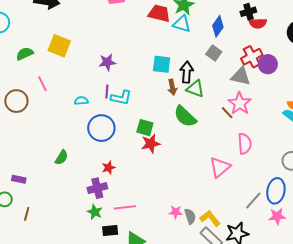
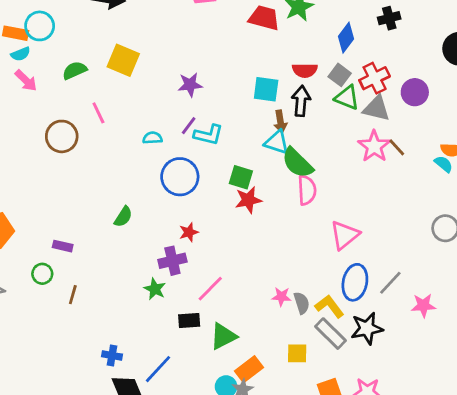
red semicircle: (258, 23) -> (305, 70), moved
cyan triangle: (182, 24) -> (277, 142), moved
red cross: (252, 57) -> (375, 78), moved
green triangle: (195, 89) -> (347, 98), moved
purple line: (107, 91) -> (189, 126), turned 32
brown line: (227, 113) -> (397, 147), moved
pink semicircle: (245, 144) -> (307, 190), moved
blue ellipse: (276, 191) -> (355, 282), moved
pink line: (125, 207) -> (210, 289), turned -40
green star: (95, 212) -> (155, 289), moved

